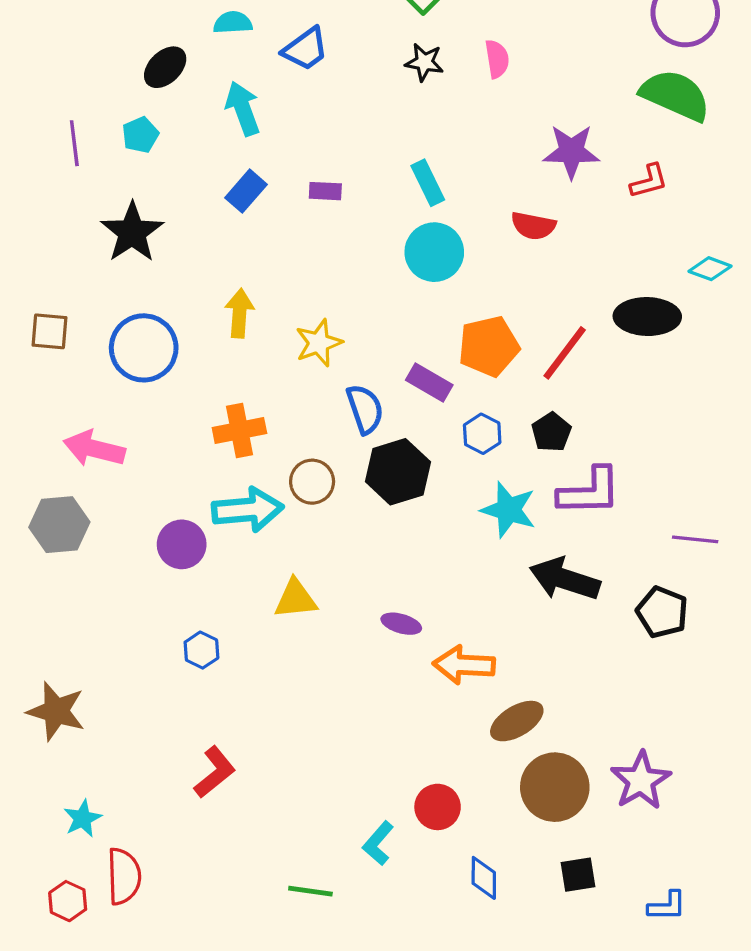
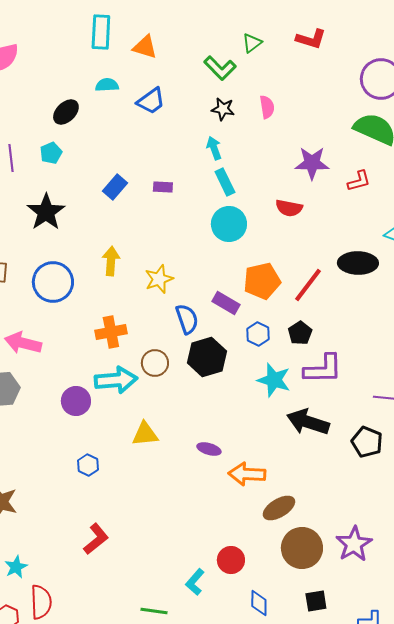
cyan arrow: (243, 108) -> (214, 148), moved, size x0.7

